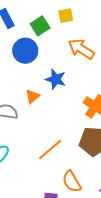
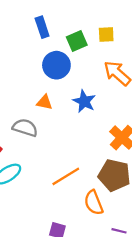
orange triangle: (32, 96) -> (44, 102), moved, turned 42
orange semicircle: (72, 182) -> (94, 203), moved

